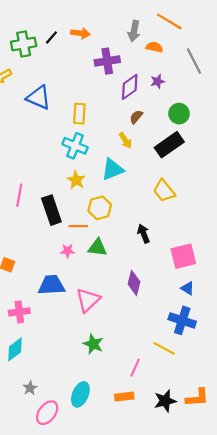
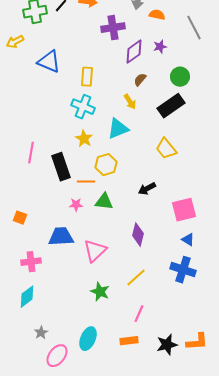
black arrow: (144, 234) -> (147, 189), turned -96
yellow line: (164, 348) -> (136, 278), moved, turned -70

